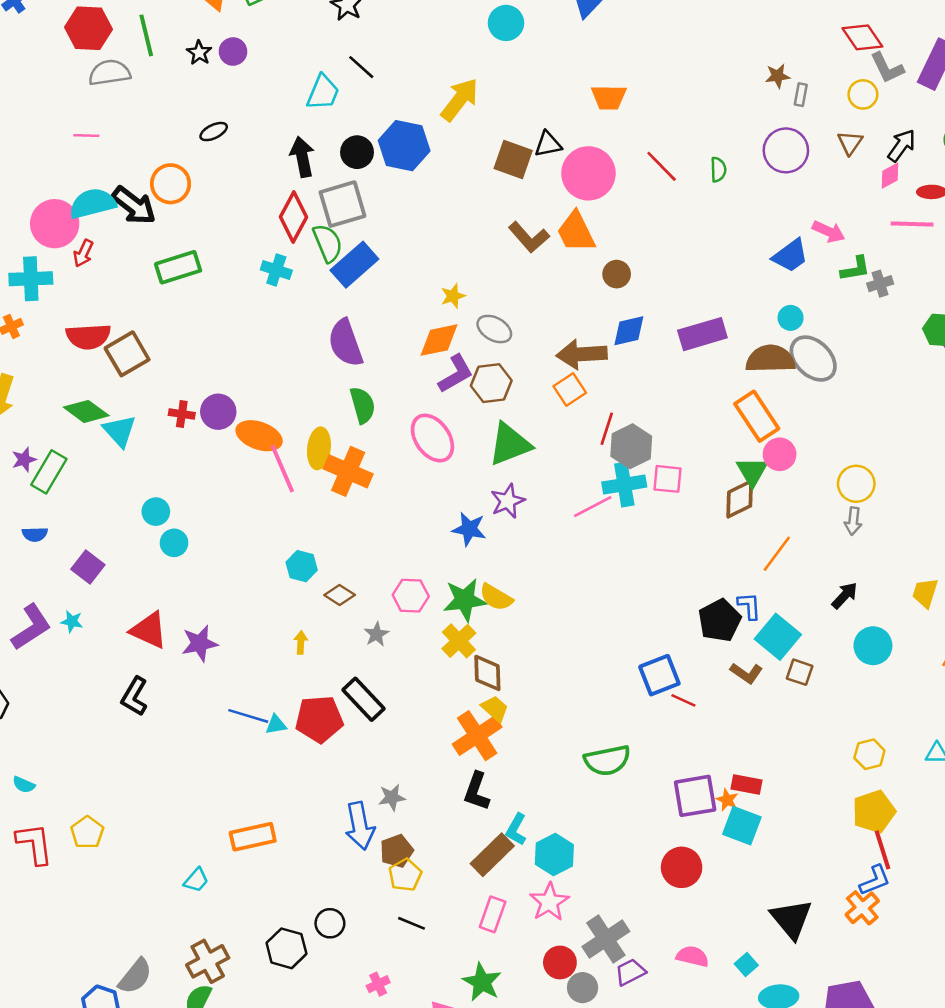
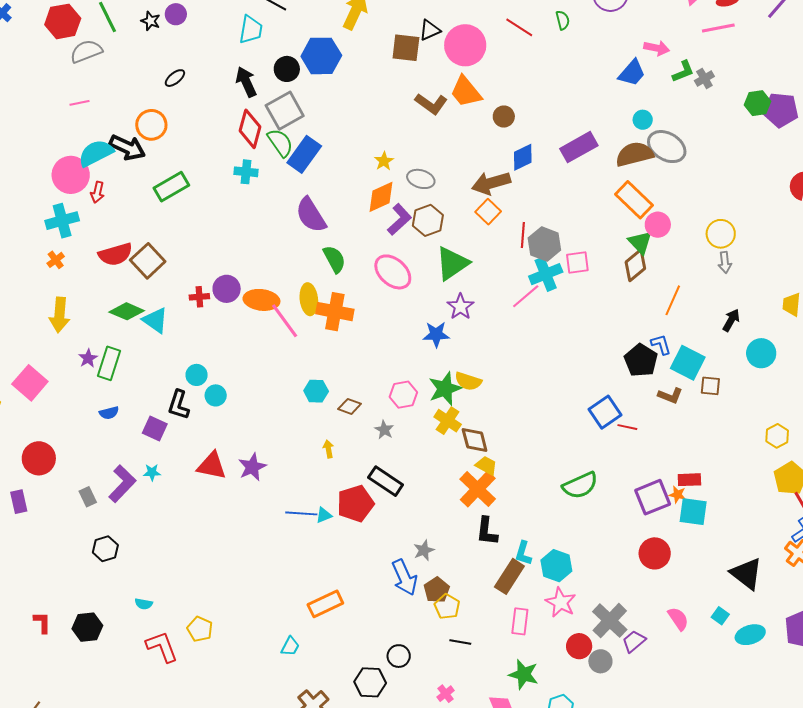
black L-shape: (134, 696) -> (179, 405), moved
pink semicircle: (693, 956) -> (678, 619), turned 55

